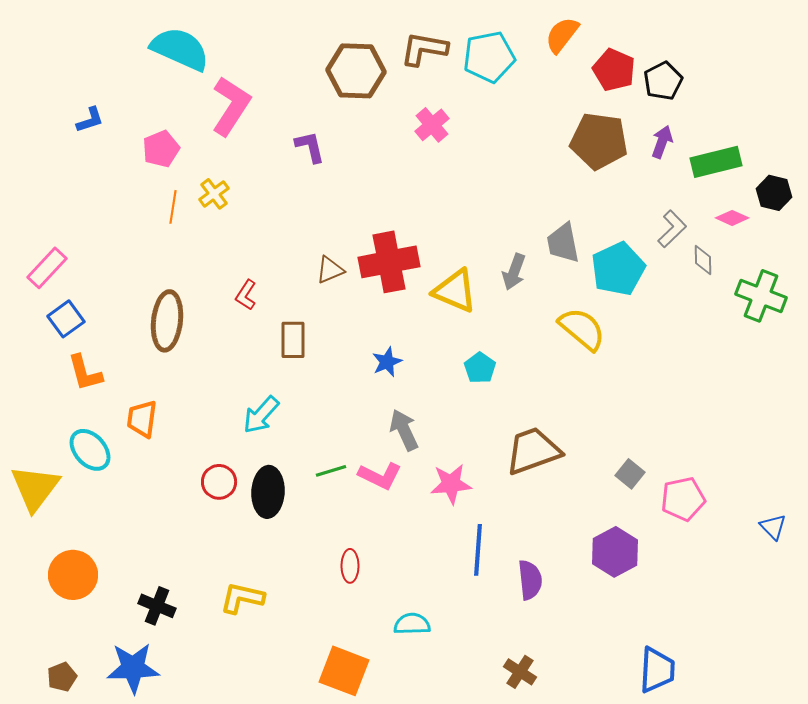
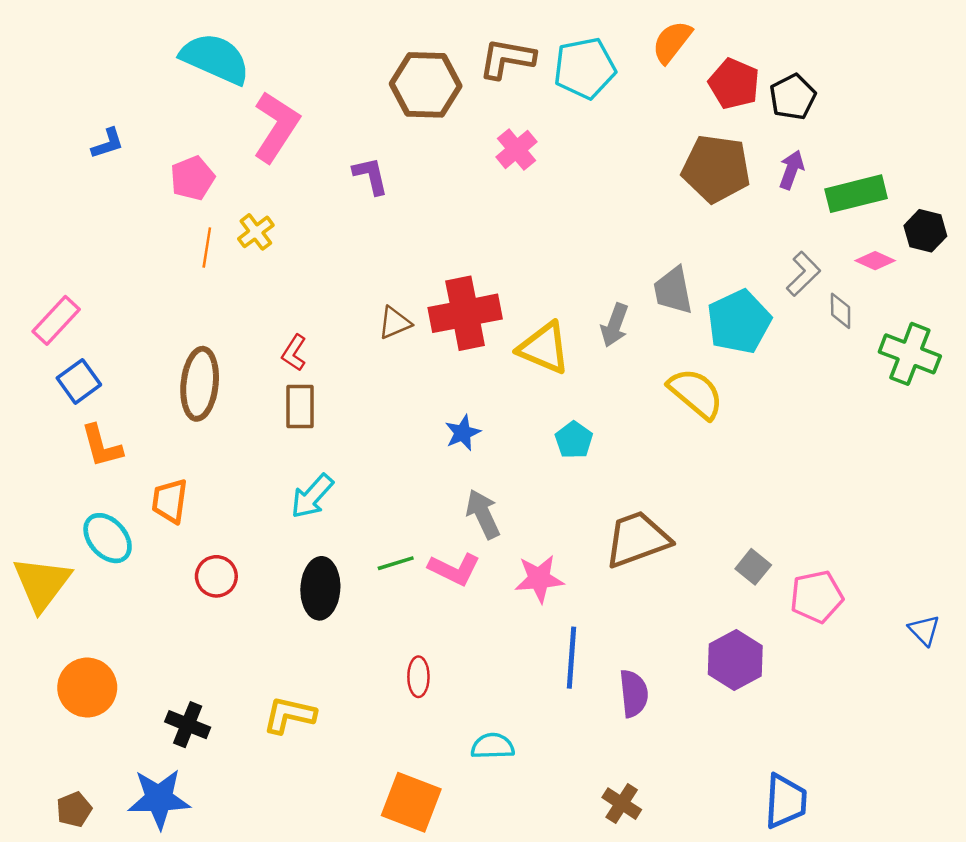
brown rectangle: (293, 340) -> (300, 407), moved
red circle: (219, 482) -> (216, 576), moved

